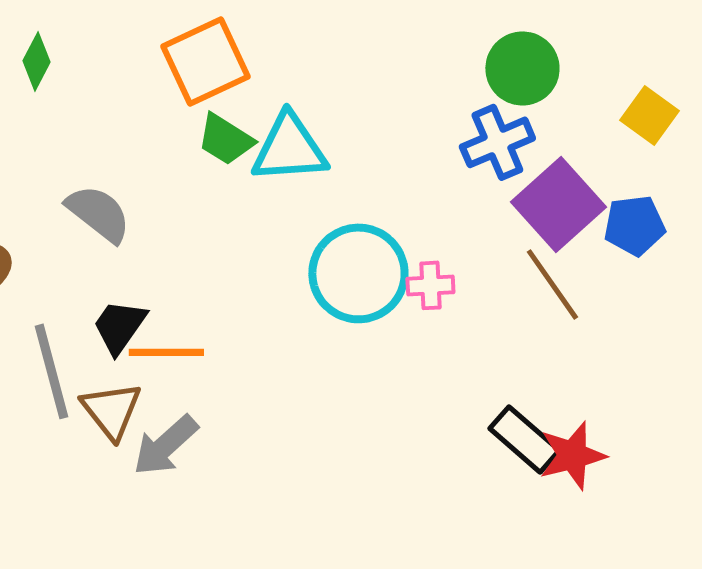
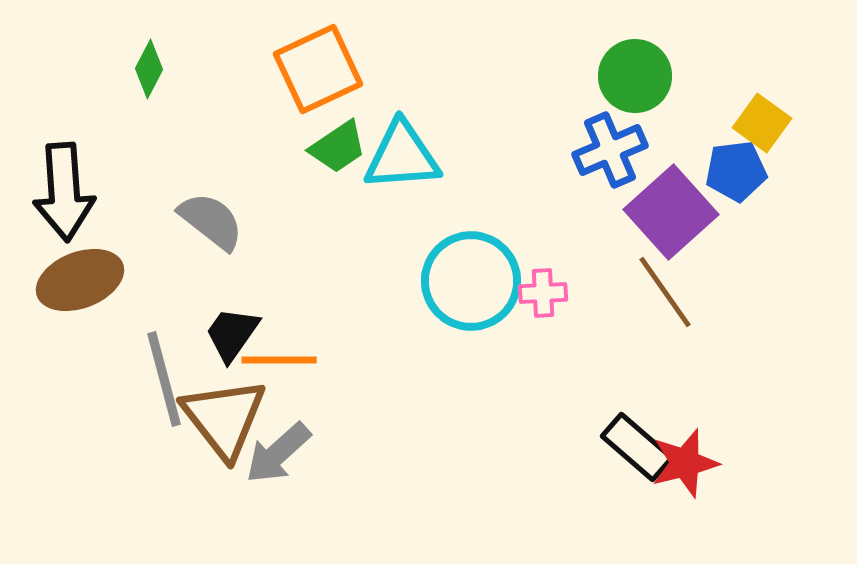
green trapezoid: (225, 139) -> (338, 147), turned -66
blue pentagon: (634, 225) -> (736, 171), moved
brown triangle: (111, 410) -> (224, 418), size x1.4

